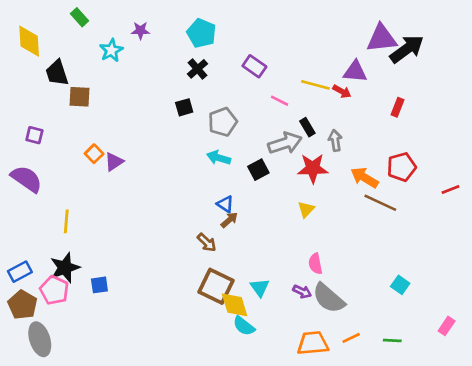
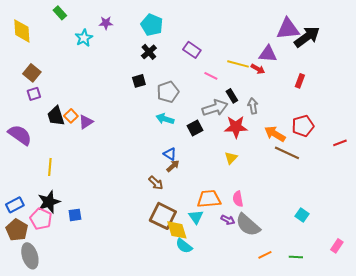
black trapezoid: (57, 73) -> (56, 116), moved
brown square: (80, 97) -> (32, 73), moved, turned 36
purple square: (34, 135) -> (34, 94), moved, turned -32
orange trapezoid: (313, 343) -> (209, 199), moved

